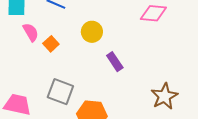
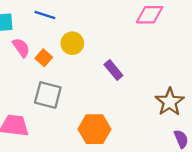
yellow circle: (92, 32) -> (72, 43), moved
gray square: (60, 92) -> (48, 95), moved

